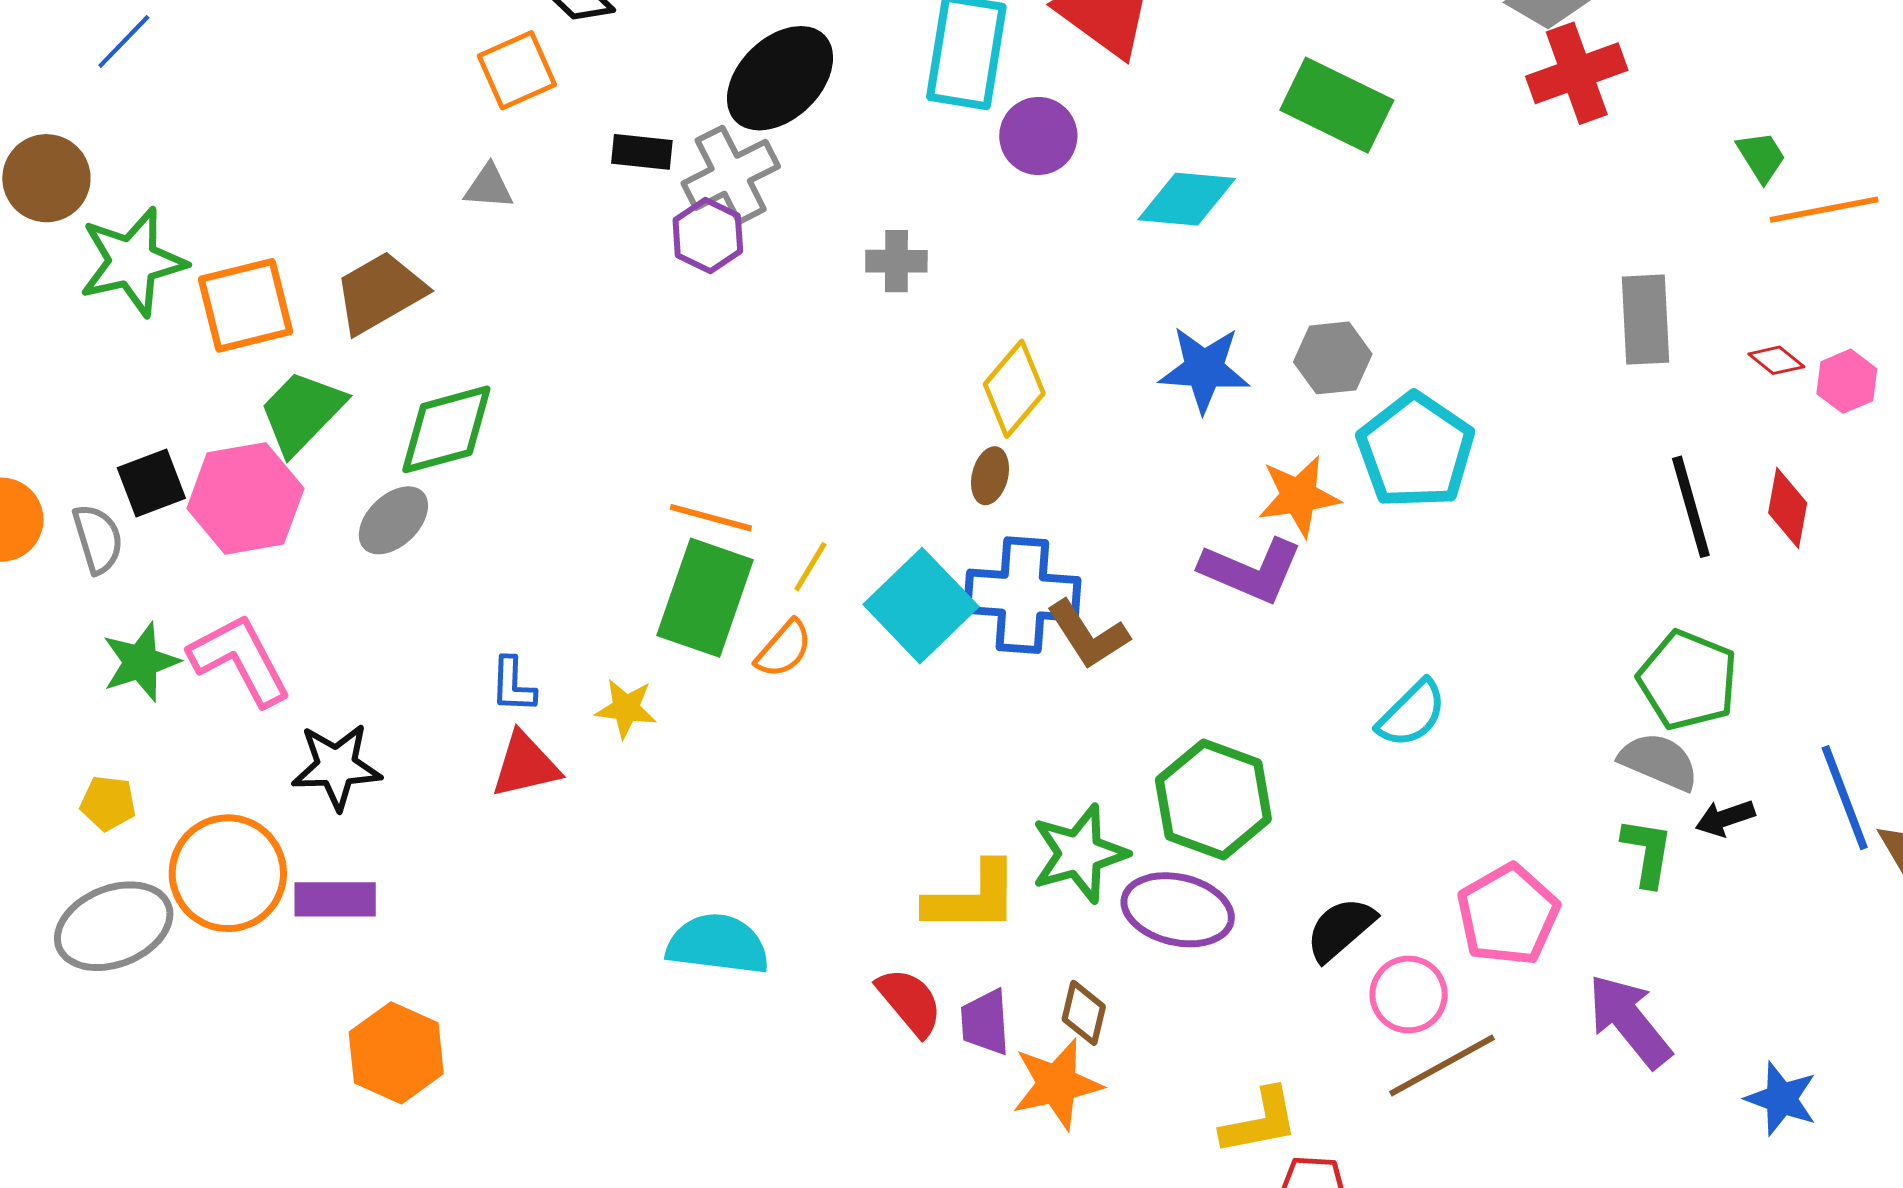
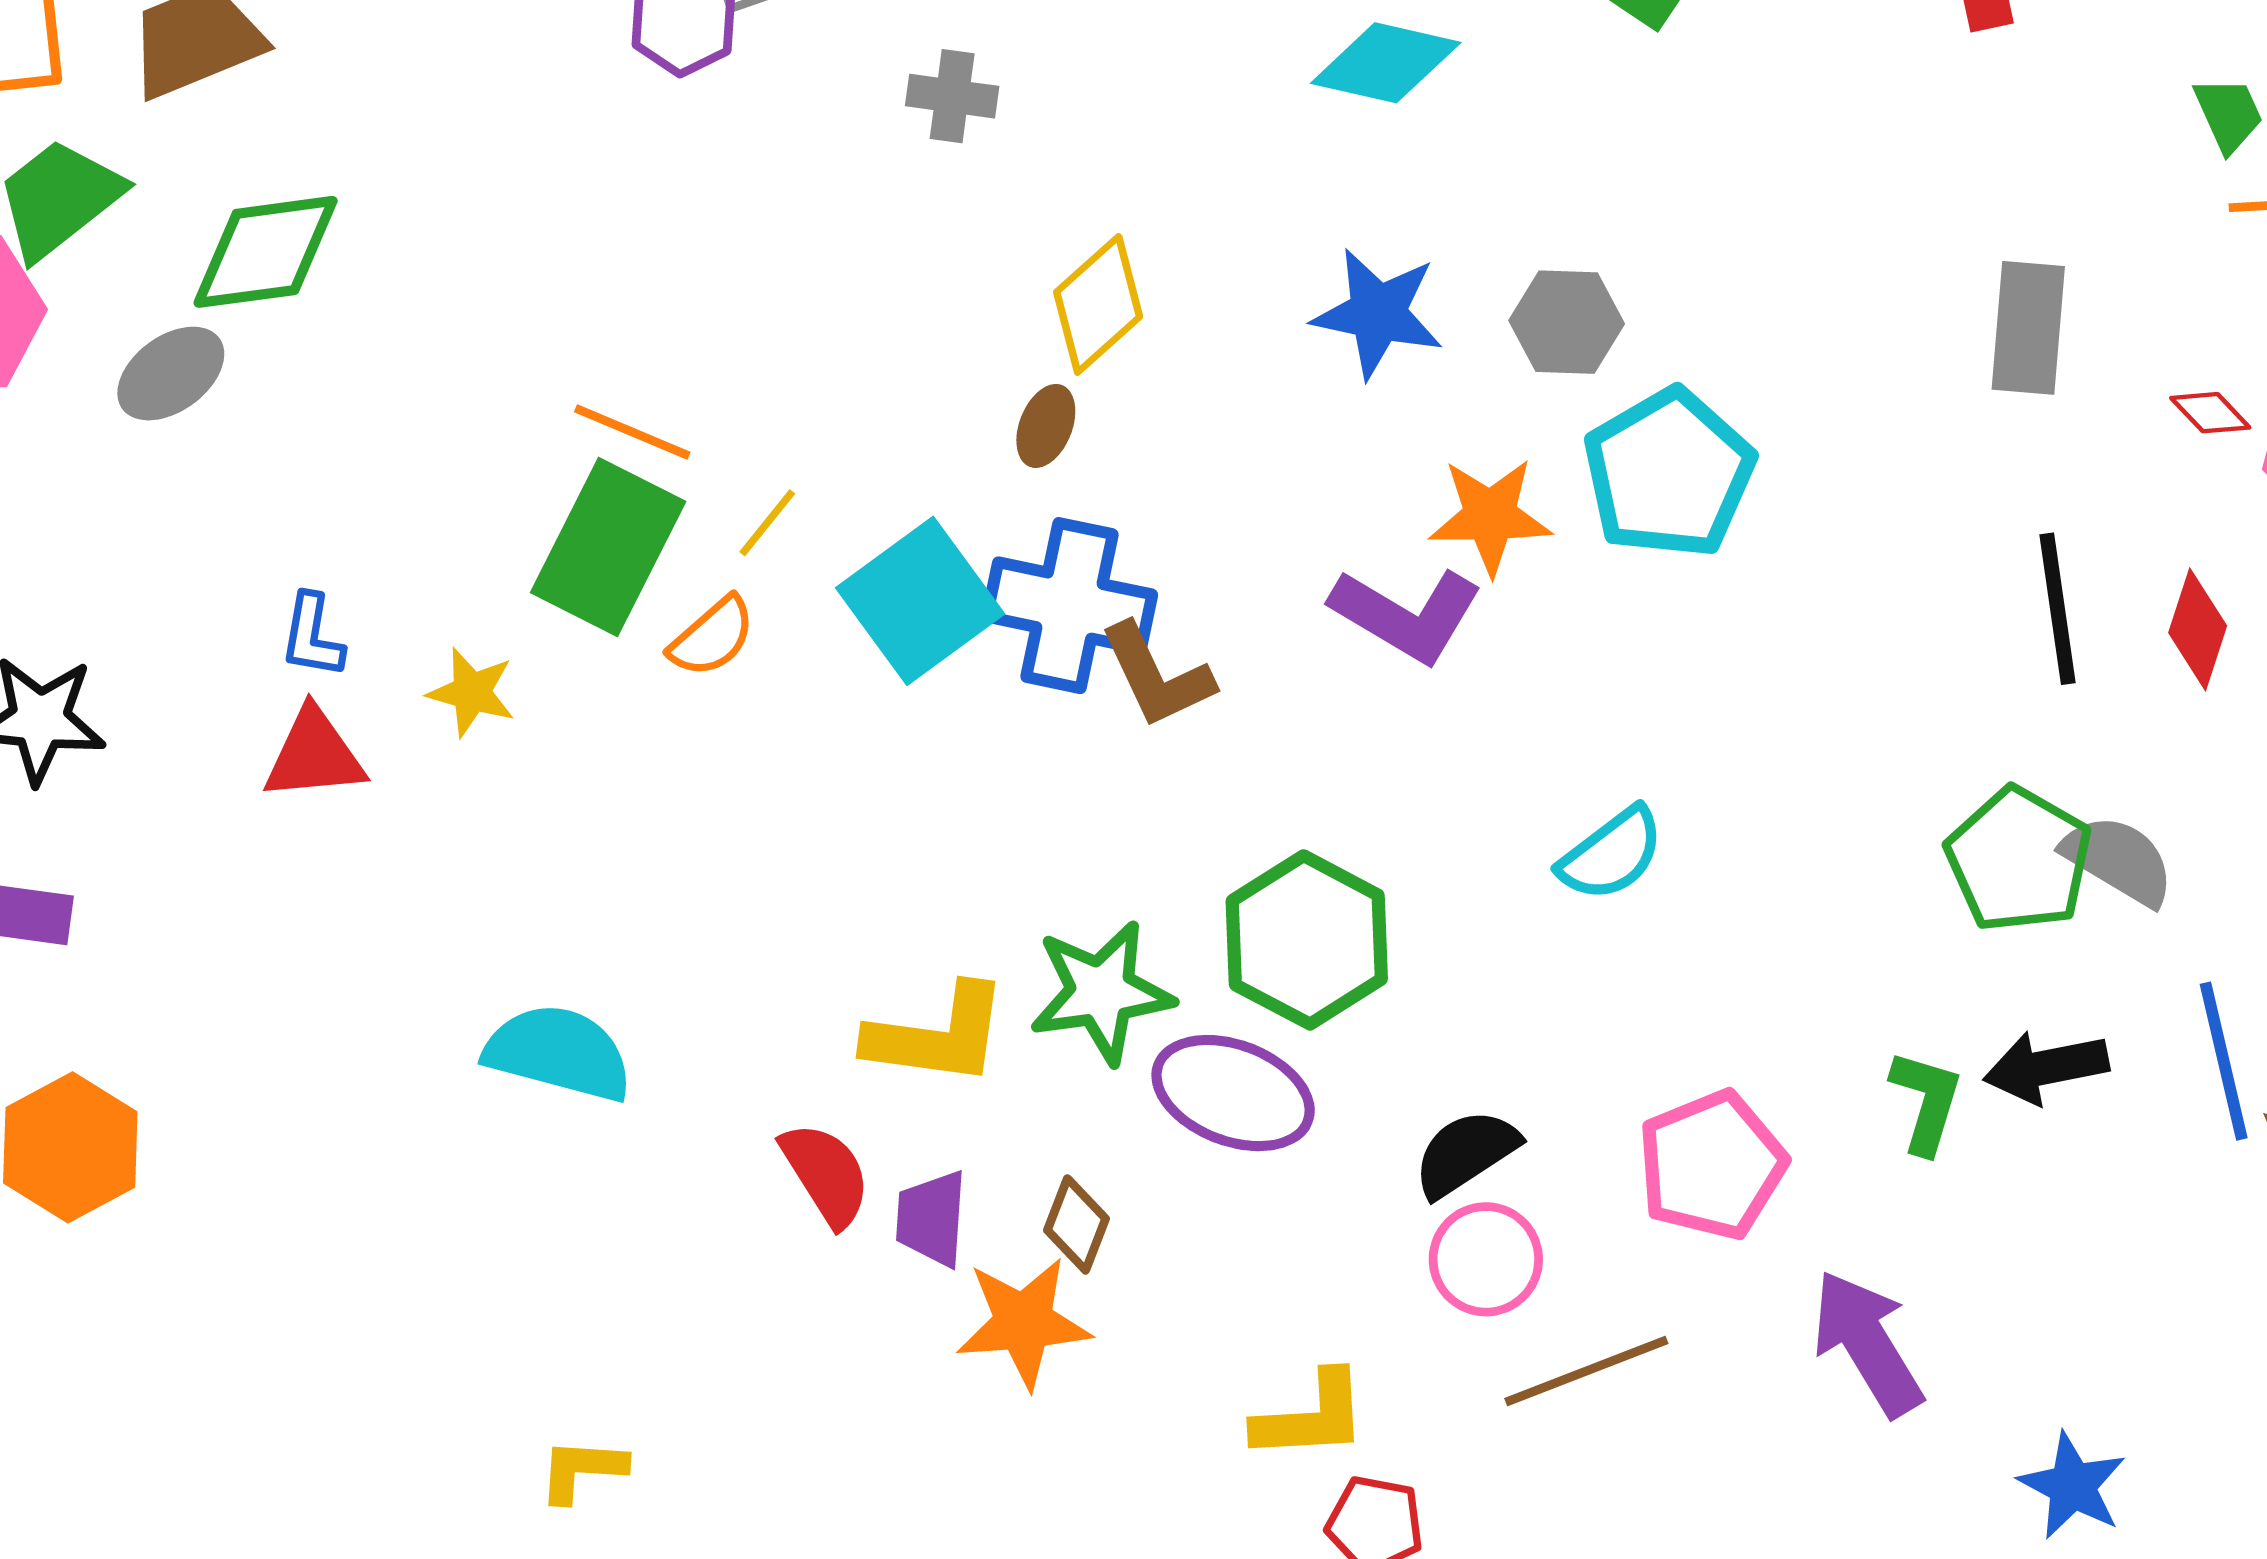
gray semicircle: (1659, 762) -> (2119, 860), moved
black arrow: (1725, 818) -> (2046, 1067), size x1.4
pink circle: (1409, 994) -> (1486, 1259), moved

